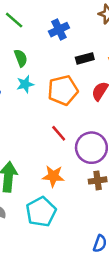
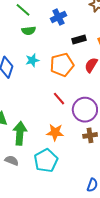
green semicircle: (21, 58) -> (29, 31), moved, turned 104

